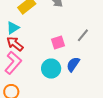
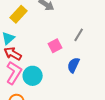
cyan circle: (51, 69) -> (33, 76), moved

